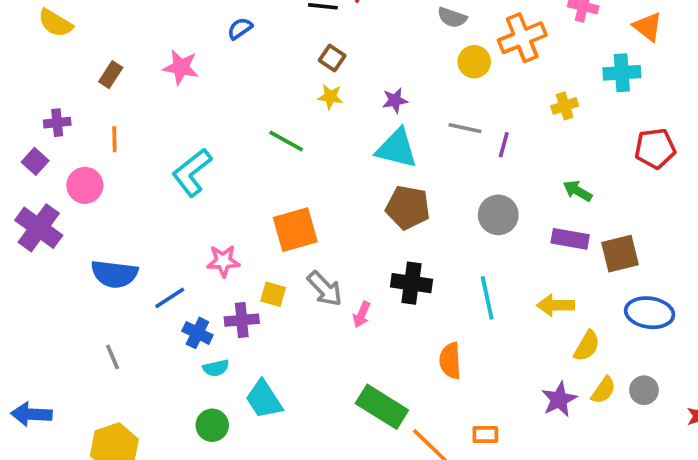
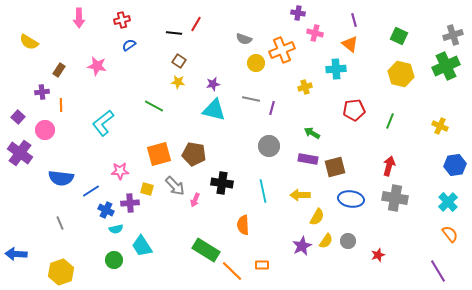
purple cross: (57, 123) -> (42, 92), moved
brown pentagon: (408, 207) -> (194, 154), moved

